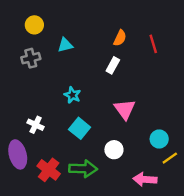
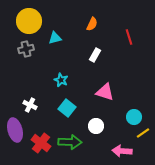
yellow circle: (34, 25) -> (29, 21), size x1.6
orange semicircle: (120, 38) -> (92, 24), moved
pink triangle: (125, 109) -> (105, 92), turned -36

